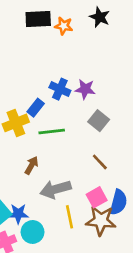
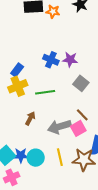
blue rectangle: (36, 108) -> (17, 70), moved
gray arrow: (55, 189) -> (59, 127), moved
pink square: (97, 197) -> (78, 128), moved
cyan circle: (33, 232) -> (36, 158), moved

